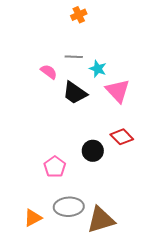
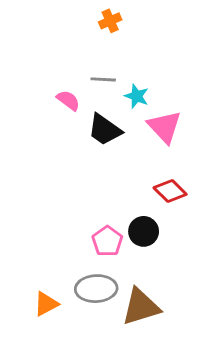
black circle: (93, 151) -> (144, 231), moved
pink pentagon: (55, 167) -> (107, 241), moved

